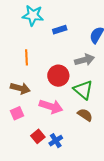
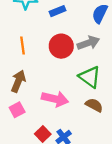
red circle: (58, 76) -> (61, 46), moved
brown arrow: (20, 88) -> (18, 81), turned -78

